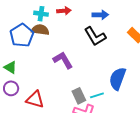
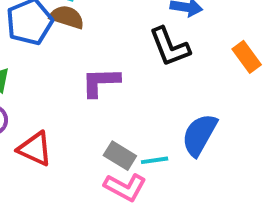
purple L-shape: (63, 60) -> (101, 82), turned -70
gray rectangle: (79, 96) -> (120, 156), turned -42

